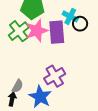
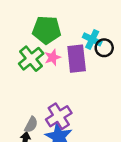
pink star: (37, 31) -> (53, 57), size x0.6
purple cross: (55, 76) -> (59, 116), moved

